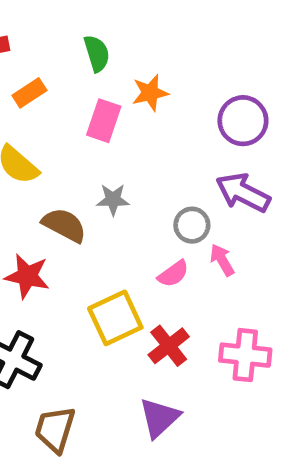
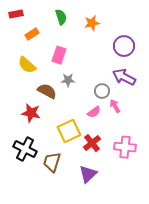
orange star: (150, 93) -> (92, 23), moved
pink rectangle: (104, 121) -> (59, 55), moved
brown trapezoid: (55, 429) -> (52, 162), moved

